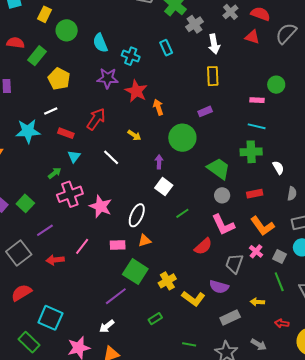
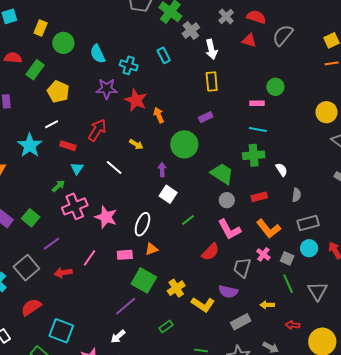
cyan star: (28, 131) -> (30, 145), turned -30

